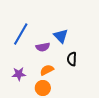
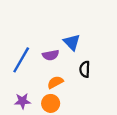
blue line: (21, 34) -> (21, 60), moved
purple star: (19, 74) -> (22, 101), moved

